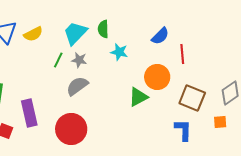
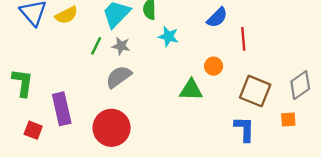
orange circle: (157, 77) -> (214, 66), size x0.6
green triangle: (138, 97) -> (191, 90), turned 30

